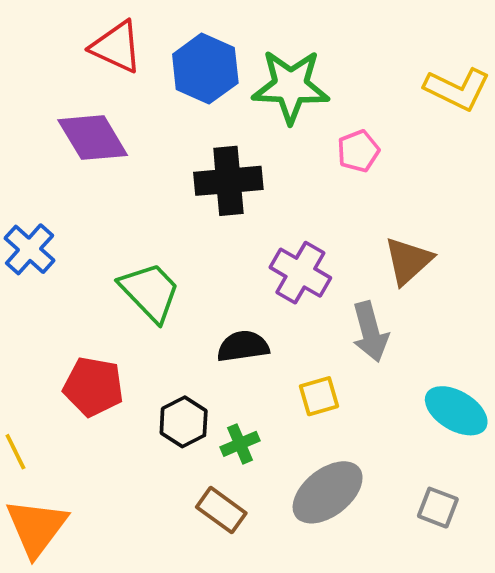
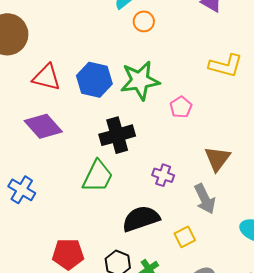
purple cross: (300, 273) -> (163, 175), size x0.7
green trapezoid: (150, 292) -> (98, 176), moved, turned 81
black semicircle: (243, 346) -> (141, 219), size x1.4

